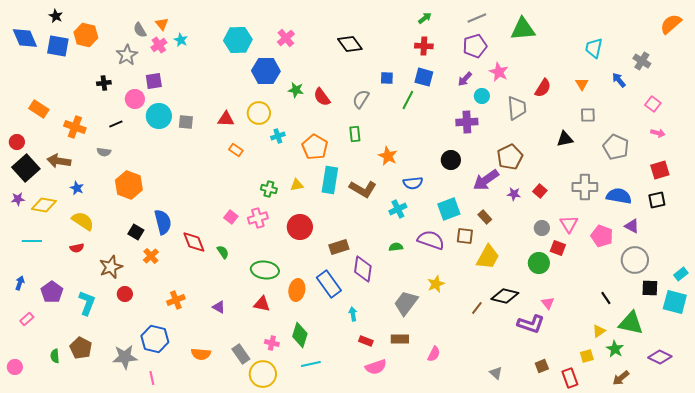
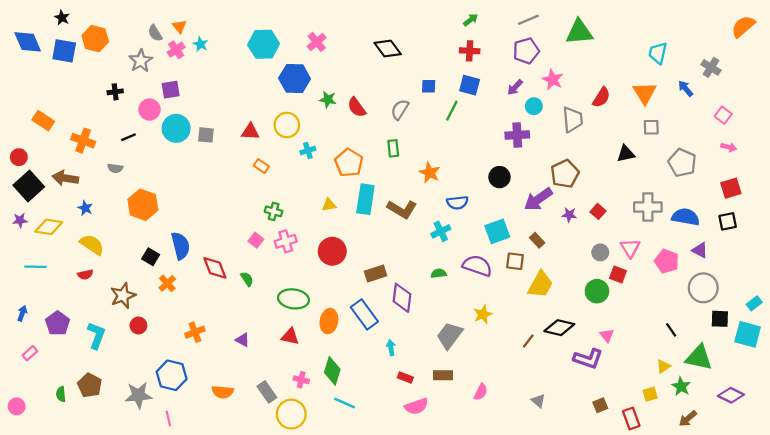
orange triangle: (582, 84) -> (645, 93), size x1.6
green cross: (269, 189) -> (274, 211), moved
cyan line: (311, 364) -> (344, 403), turned 36
gray triangle: (496, 373) -> (538, 401), moved

